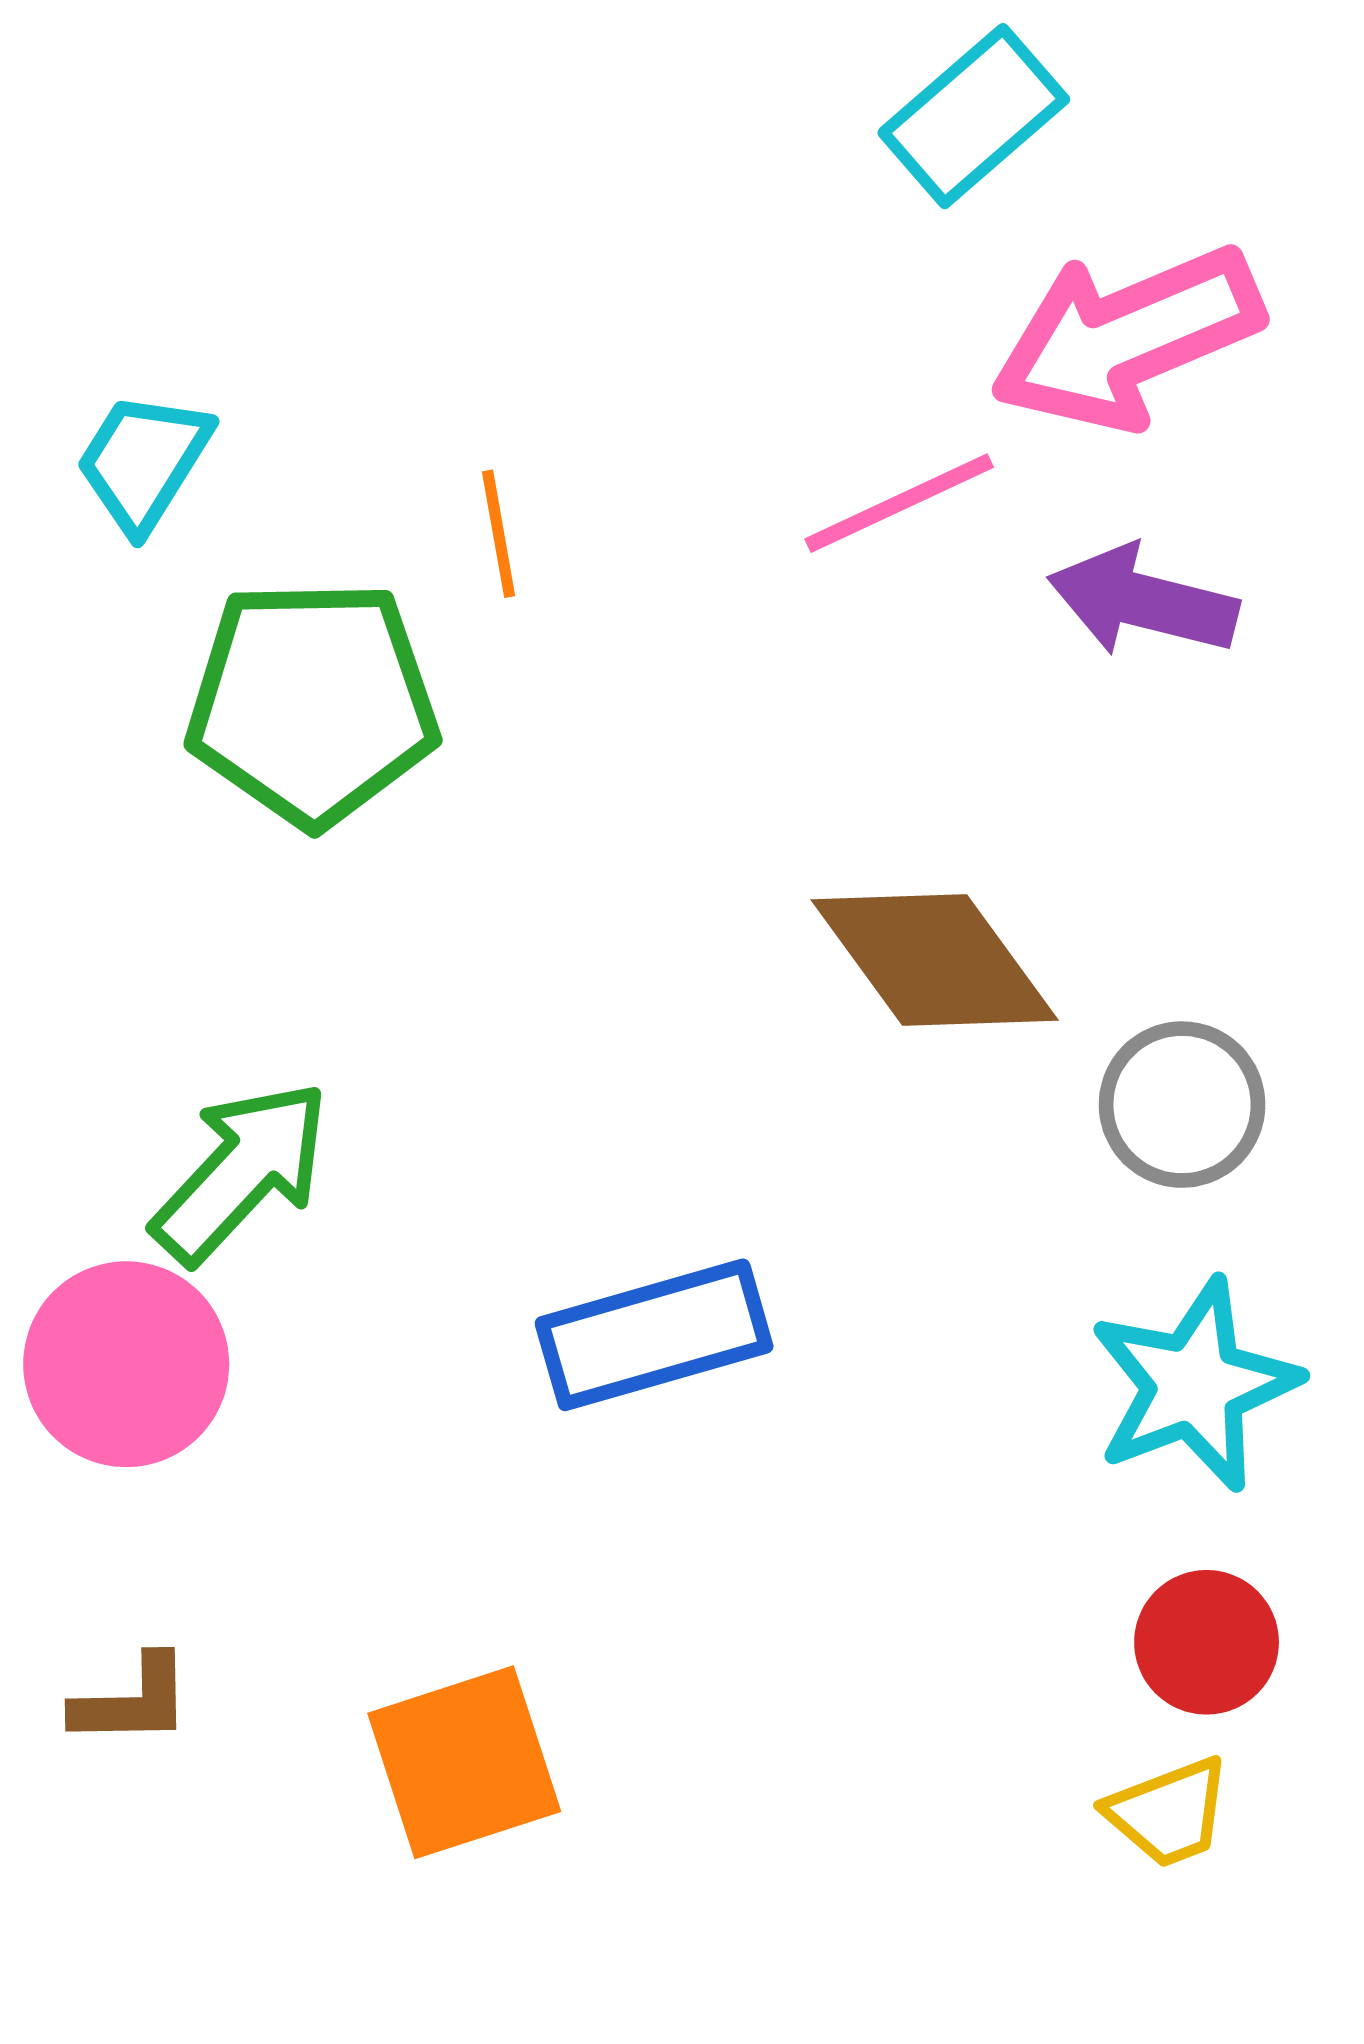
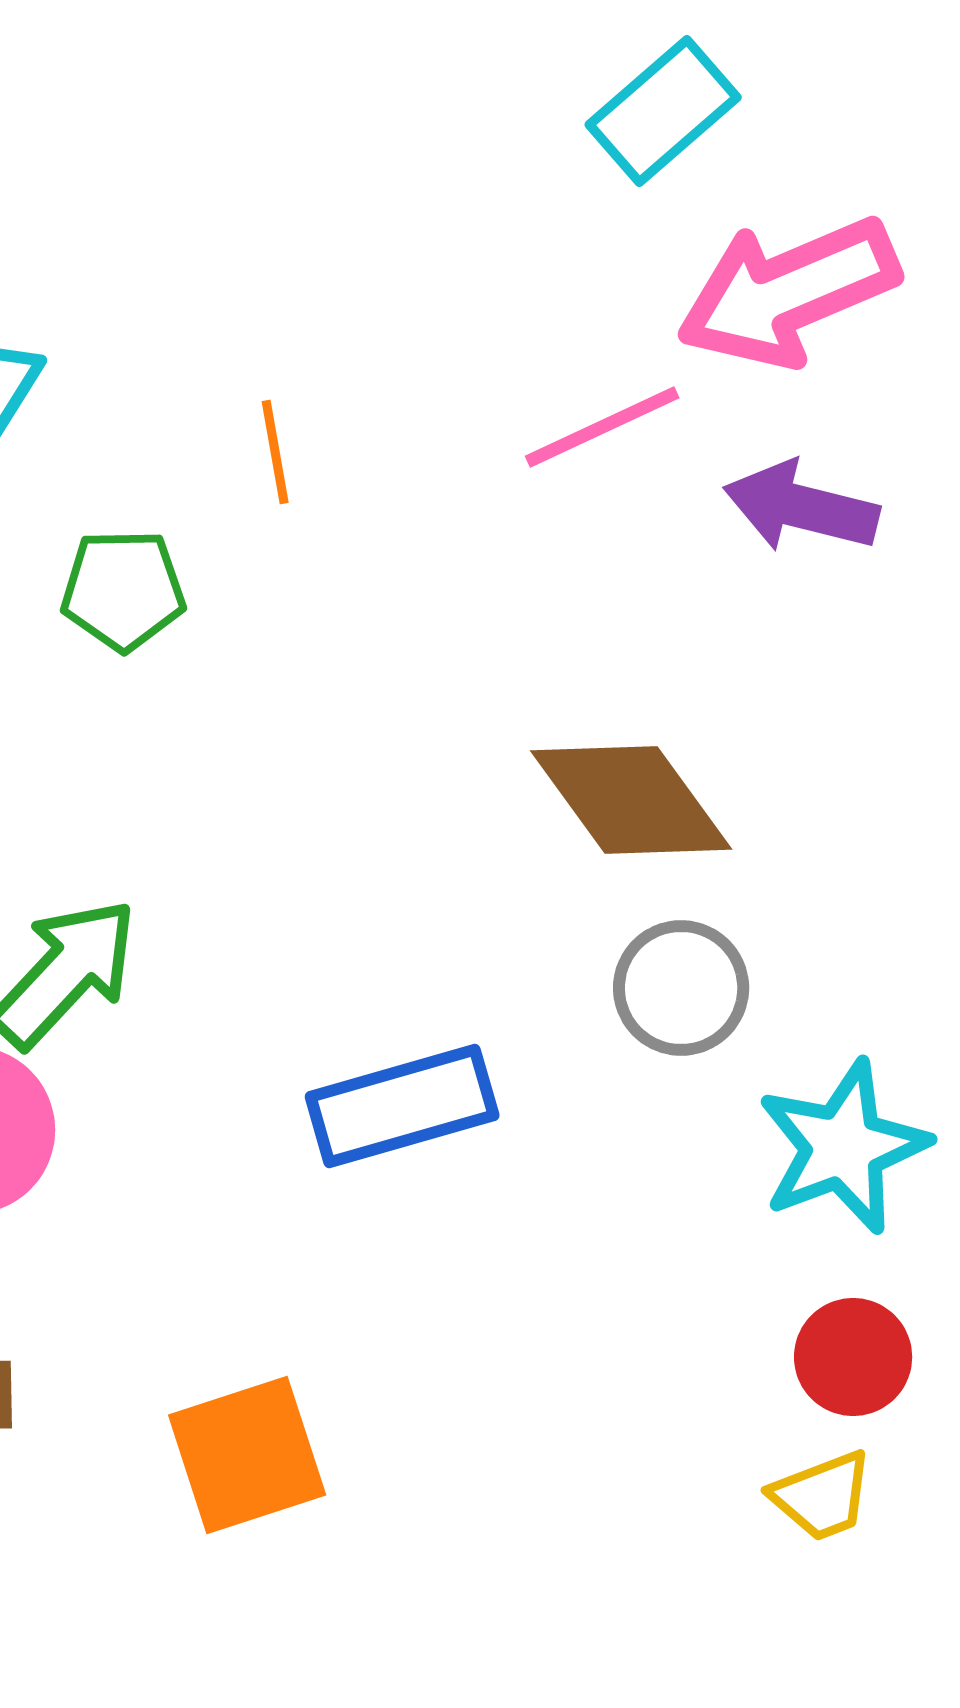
green pentagon: (312, 703) -> (123, 590), size x0.6
gray circle: (1182, 1105) -> (681, 988), moved

